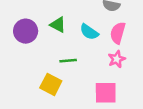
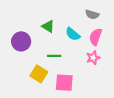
purple circle: (26, 31) -> (21, 41), moved
pink square: (106, 93) -> (64, 83), moved

